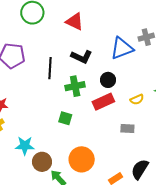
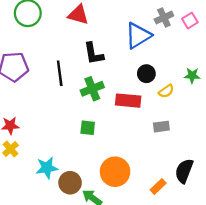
black L-shape: (82, 57) -> (94, 54), turned 65
black circle: (108, 80) -> (146, 74), moved
red rectangle: (103, 102) -> (128, 101), turned 40

